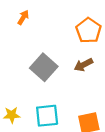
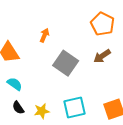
orange arrow: (23, 17) -> (44, 35), moved

